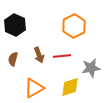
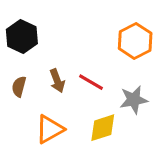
orange hexagon: (74, 26) -> (135, 41), moved
red line: (62, 56) -> (91, 82), turned 36

